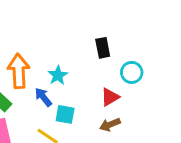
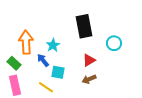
black rectangle: (103, 48) -> (84, 26), size x1.6
cyan circle: (132, 72) -> (114, 43), moved

